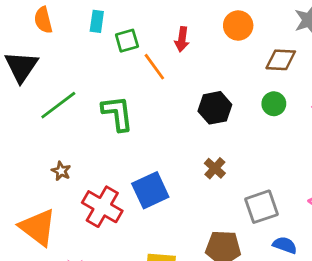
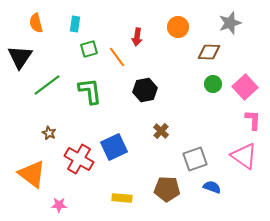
green square: (127, 41) -> (89, 49), moved
green circle: (274, 104) -> (213, 84), moved
black hexagon: (215, 108) -> (145, 90), moved

